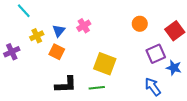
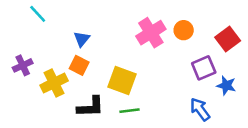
pink cross: (84, 26) -> (151, 33), moved, size x1.6
yellow cross: (37, 36) -> (54, 83), moved, size x1.5
yellow square: (105, 64) -> (122, 80), moved

